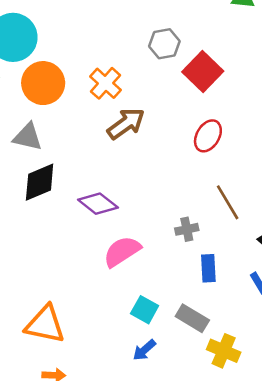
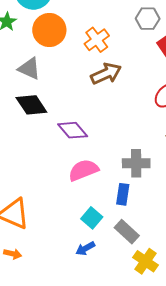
black diamond: (40, 182) -> (31, 105), turned 68
gray cross: (187, 229) -> (136, 163), size x1.5
blue rectangle: (208, 268) -> (123, 194), moved

